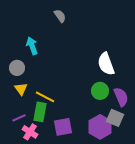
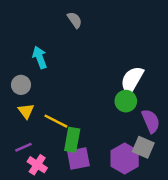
white semicircle: (106, 64) -> (132, 80), turned 50
green circle: (100, 91) -> (126, 101), moved
green rectangle: (40, 112) -> (72, 140), moved

